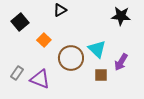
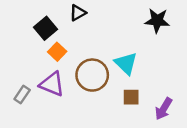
black square: (20, 22) -> (45, 28), moved
purple arrow: (121, 62) -> (164, 109), moved
purple triangle: (40, 79) -> (52, 84), moved

